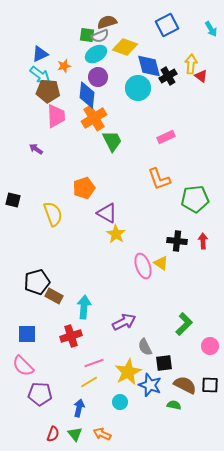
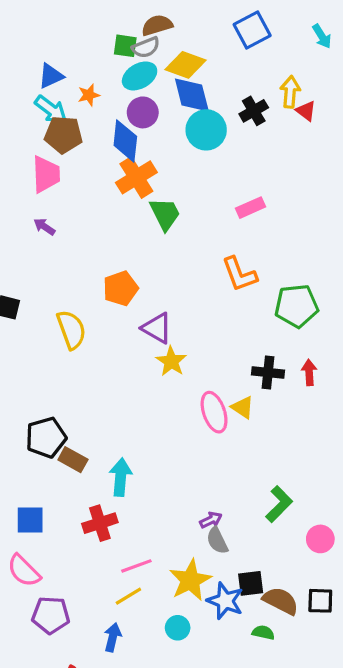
blue diamond: (149, 66) -> (192, 95), moved
pink trapezoid: (56, 116) -> (46, 174), moved
purple arrow: (124, 322) -> (211, 520), moved, size x0.6
black square: (164, 363) -> (251, 583), moved

